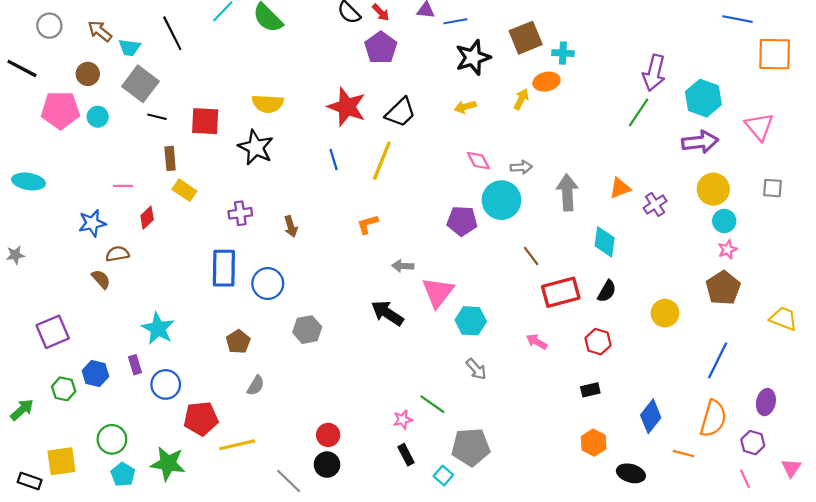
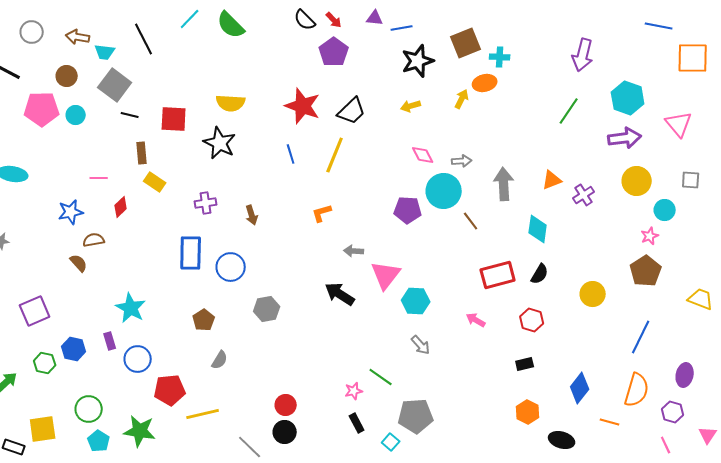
brown arrow: (100, 31) -> (78, 37), turned -30
purple arrow: (654, 73) -> (583, 55), moved
cyan circle: (724, 221) -> (665, 210), moved
brown line: (531, 256) -> (471, 221), moved

